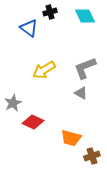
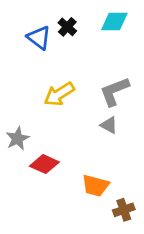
black cross: (50, 12) -> (67, 27), moved, turned -32
cyan diamond: (85, 16) -> (114, 21), turned -65

